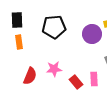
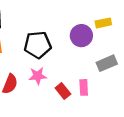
black pentagon: (54, 27) -> (38, 45), moved

